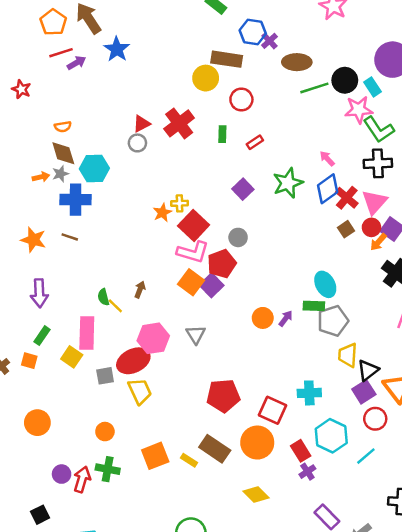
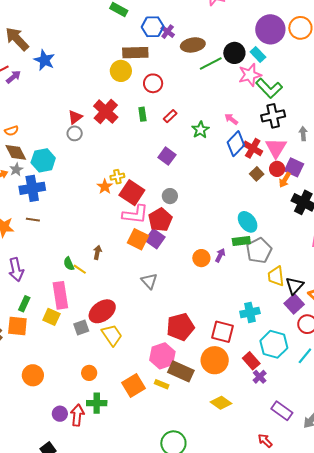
green star: (288, 183) -> (200, 130), moved, size x0.7
pink hexagon: (153, 338) -> (162, 356), moved
orange square: (29, 361) -> (17, 326), size x1.5

